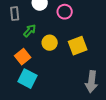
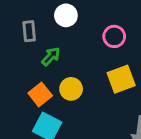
pink circle: (65, 12) -> (114, 36), moved
yellow circle: (50, 43) -> (71, 89), moved

